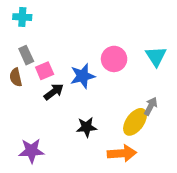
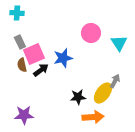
pink circle: (114, 59) -> (91, 33), moved
pink square: (45, 71) -> (34, 54), size x1.5
brown semicircle: (16, 77) -> (22, 65), moved
black star: (87, 127) -> (78, 97), moved

